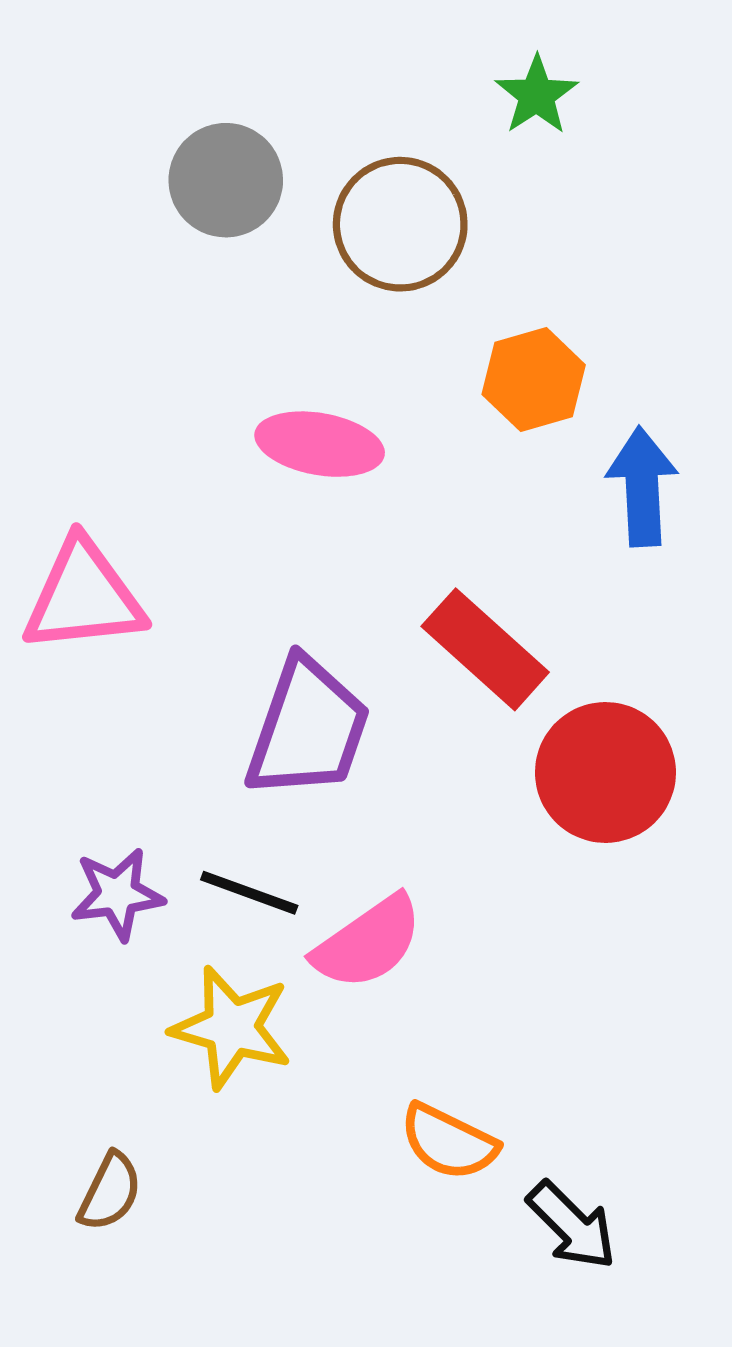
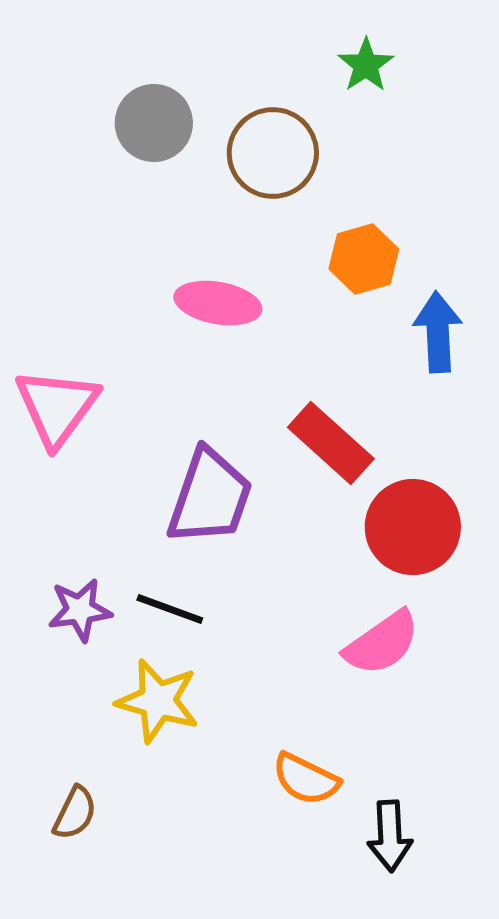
pink triangle: (84, 597) -> (57, 407), turned -48
pink semicircle: (368, 943) -> (382, 643), moved
black arrow: (572, 1225) -> (390, 836), turned 42

